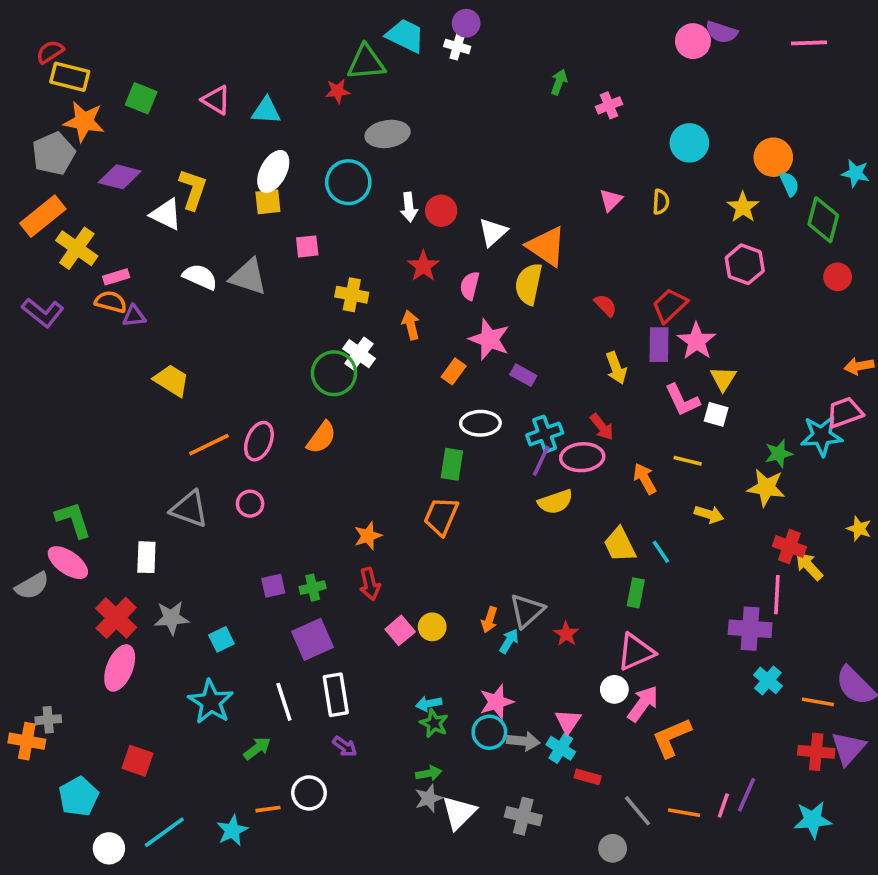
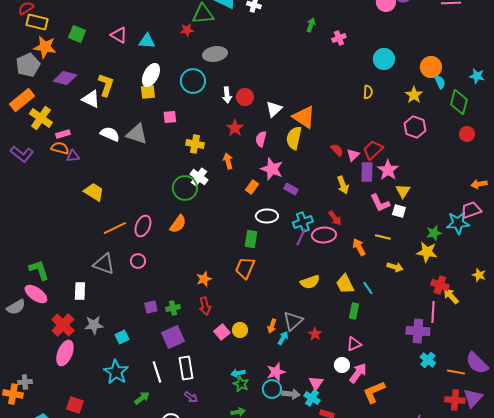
pink triangle: (611, 200) -> (353, 155), moved
yellow semicircle: (555, 502) -> (310, 282), moved
pink triangle: (636, 652) -> (354, 344), size x0.7

